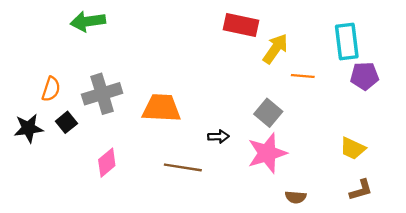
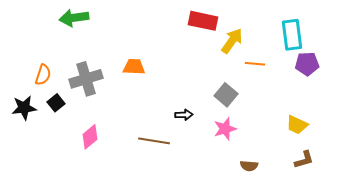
orange trapezoid: (161, 108) -> (134, 67), moved, size x0.7
pink star: (267, 153) -> (225, 129), size x0.7

